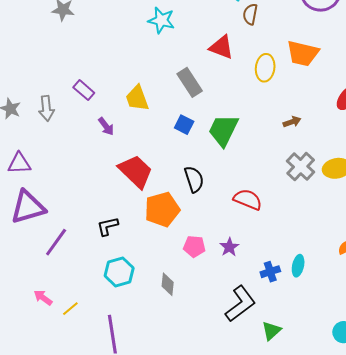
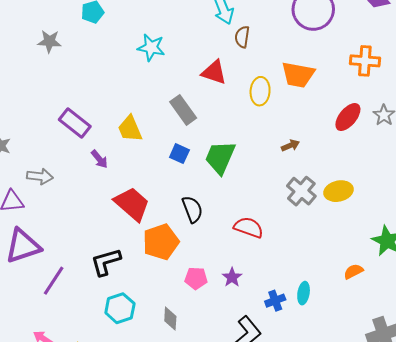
purple rectangle: (84, 90) -> (75, 123), size x1.4
gray arrow: (46, 108) -> (40, 176), moved, turned -75
black L-shape: (108, 226) -> (106, 262), size x1.4

